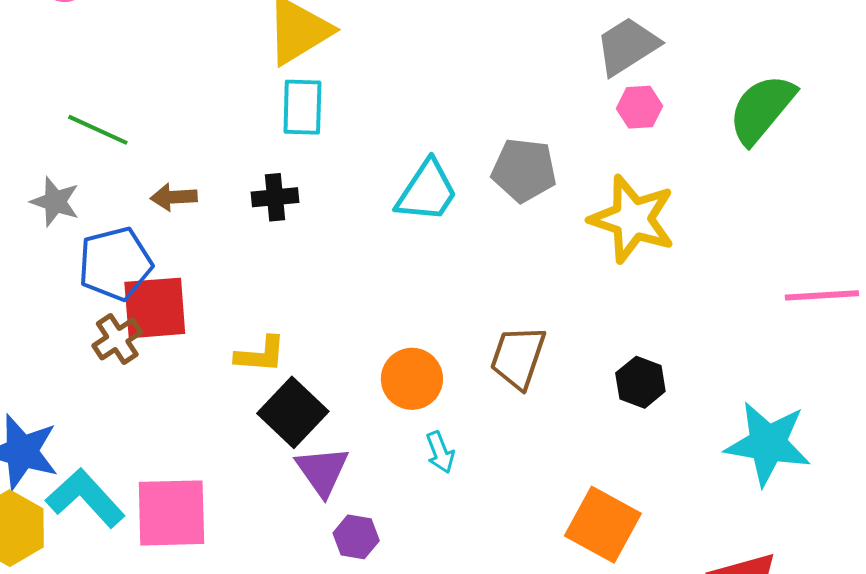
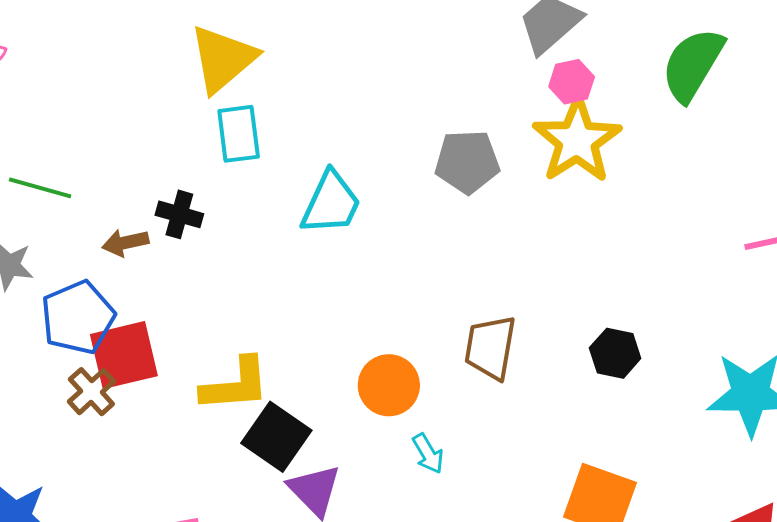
cyan trapezoid: (427, 191) -> (331, 203), moved
black cross: (275, 197) -> (179, 214), moved, turned 30
yellow star: (632, 219) -> (577, 140), moved, turned 30
yellow L-shape: (260, 355) -> (235, 385), size x1.4

